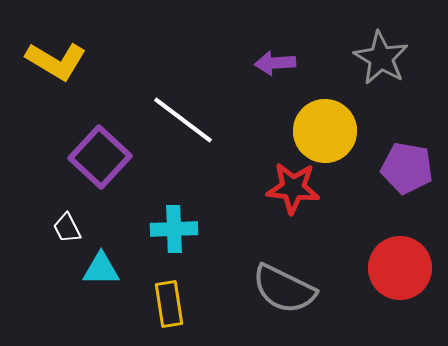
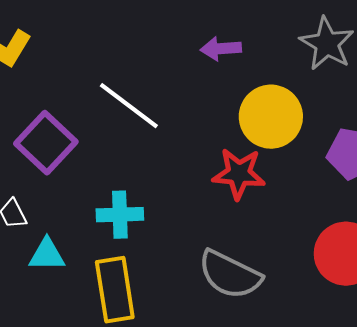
yellow rectangle: (169, 304) -> (115, 290), size x1.4

